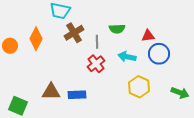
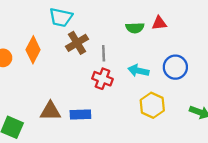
green semicircle: (117, 29) -> (135, 28), moved
red triangle: (148, 36) -> (159, 23), moved
red cross: (96, 64) -> (102, 79), turned -30

